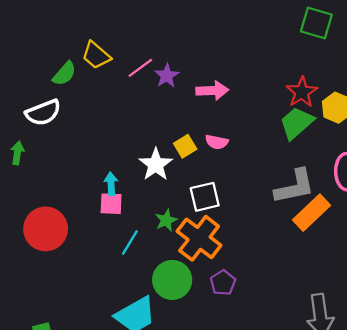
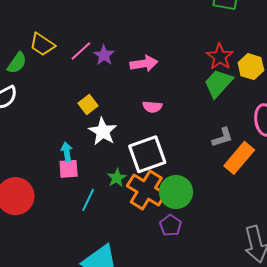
yellow square: (185, 146) -> (88, 105), moved
gray L-shape: (295, 187) -> (222, 137), size x0.6
white square: (205, 197) -> (147, 154), size x1.4
green circle: (172, 280) -> (176, 192), moved

